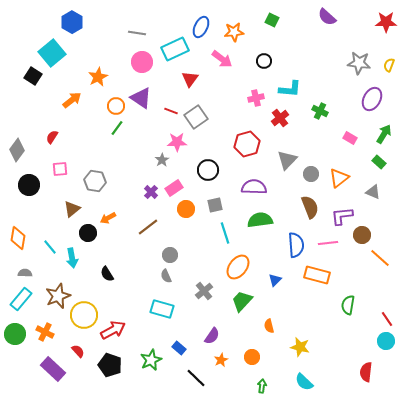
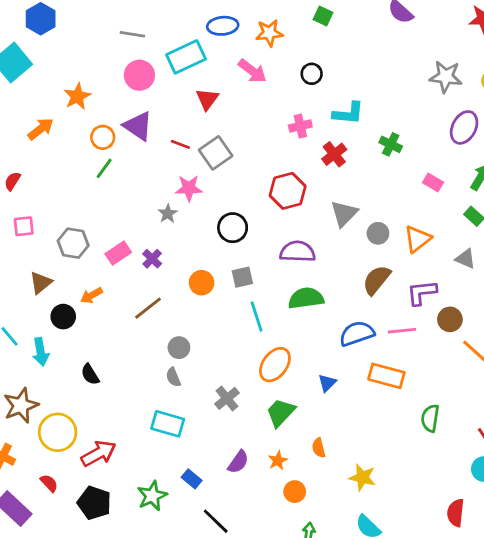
blue ellipse: (201, 27) -> (223, 26), turned 60
pink rectangle: (174, 188) -> (118, 253), moved
brown semicircle: (310, 207) -> (377, 280), turned -120
blue semicircle: (296, 245) -> (357, 334), turned -105
orange star: (221, 360) -> (278, 461), moved

